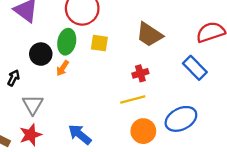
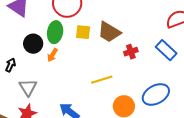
brown trapezoid: (149, 35) -> (109, 32), moved
red cross: (140, 73) -> (131, 52), moved
yellow line: (133, 99) -> (102, 80), moved

